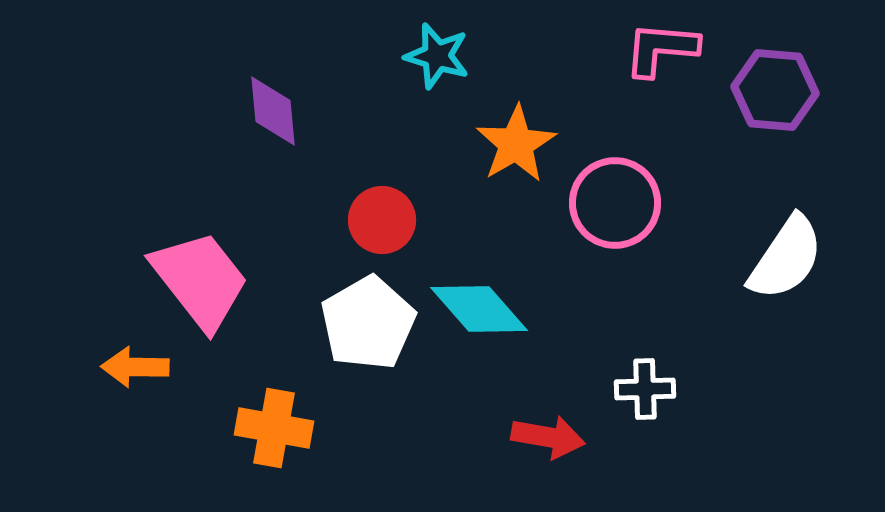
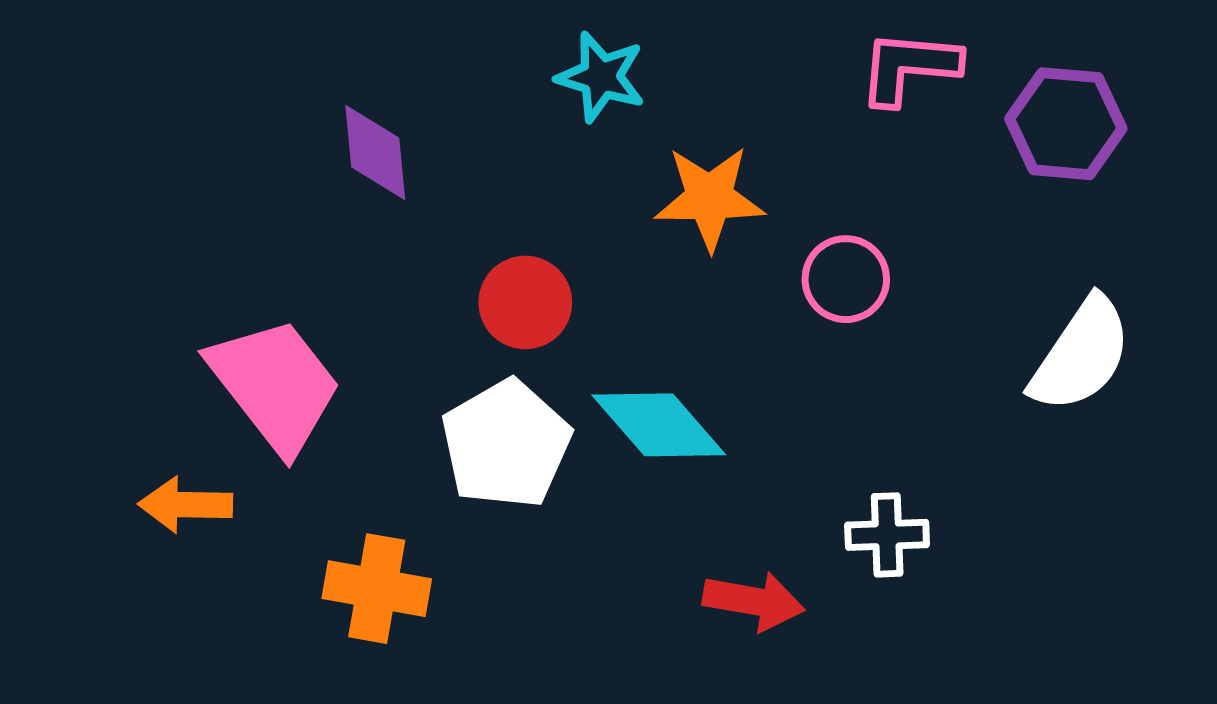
orange star: (516, 144) -> (710, 198), turned 30
pink circle: (615, 203) -> (846, 279), size x0.7

